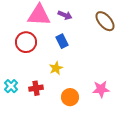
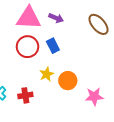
red circle: (26, 42) -> (28, 47), moved
orange circle: (70, 97) -> (68, 81), moved

